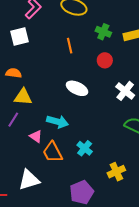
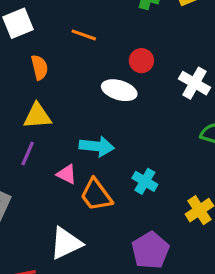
orange line: (70, 46) -> (84, 35), moved, turned -49
red circle: (105, 60) -> (141, 61), moved
orange semicircle: (14, 73) -> (40, 67), moved, turned 77

